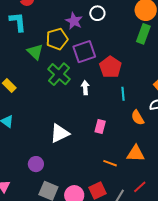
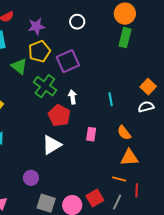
purple star: (74, 21) -> (36, 26), moved, turned -30
red pentagon: (110, 67) -> (59, 116), moved
orange semicircle: (138, 118) -> (124, 133), moved
orange line: (110, 163) -> (119, 179), moved
red line: (140, 187) -> (137, 190), turned -40

